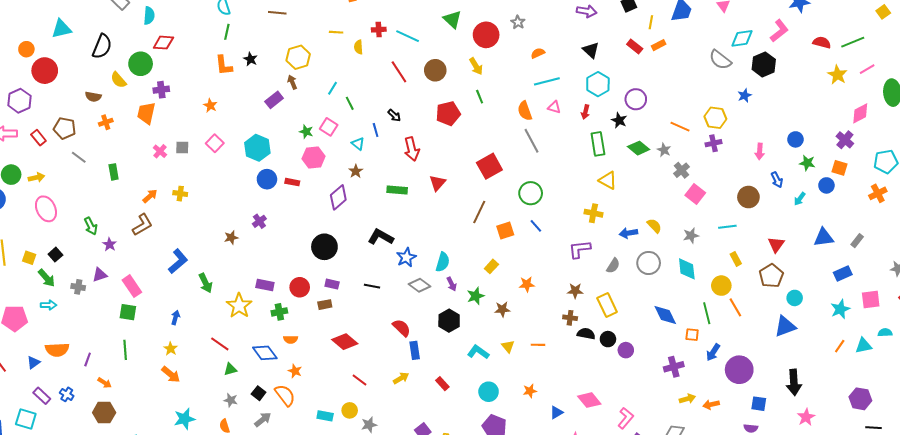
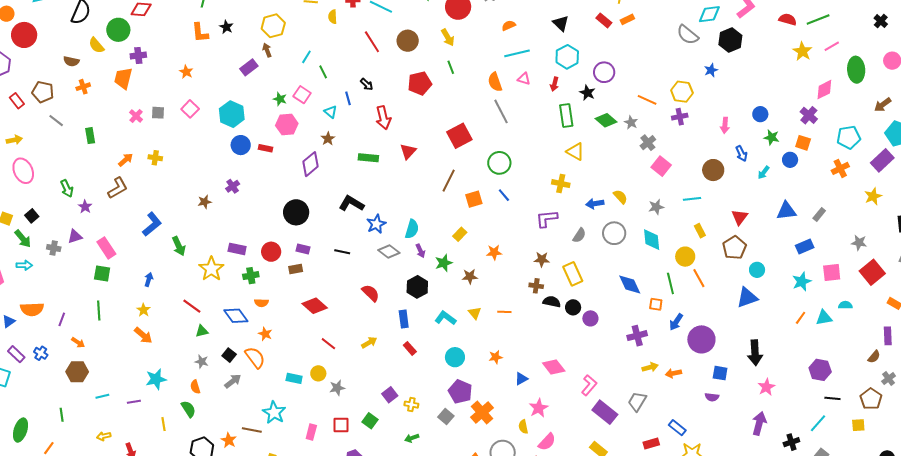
blue rectangle: (415, 350) -> (404, 319), moved

